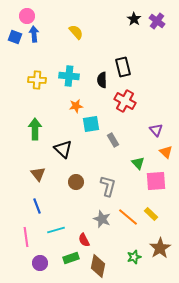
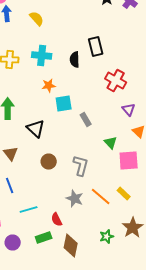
yellow semicircle: (76, 32) -> (37, 18), moved
red cross: (125, 101) -> (116, 80), moved

